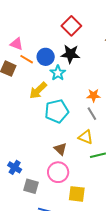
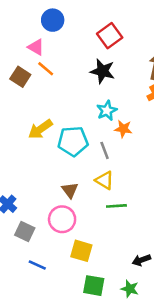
blue circle: (46, 57) -> (53, 20), moved
cyan star: (58, 73) -> (107, 110), moved
yellow arrow: (38, 90) -> (40, 129), moved
gray line: (92, 114) -> (105, 150), moved

